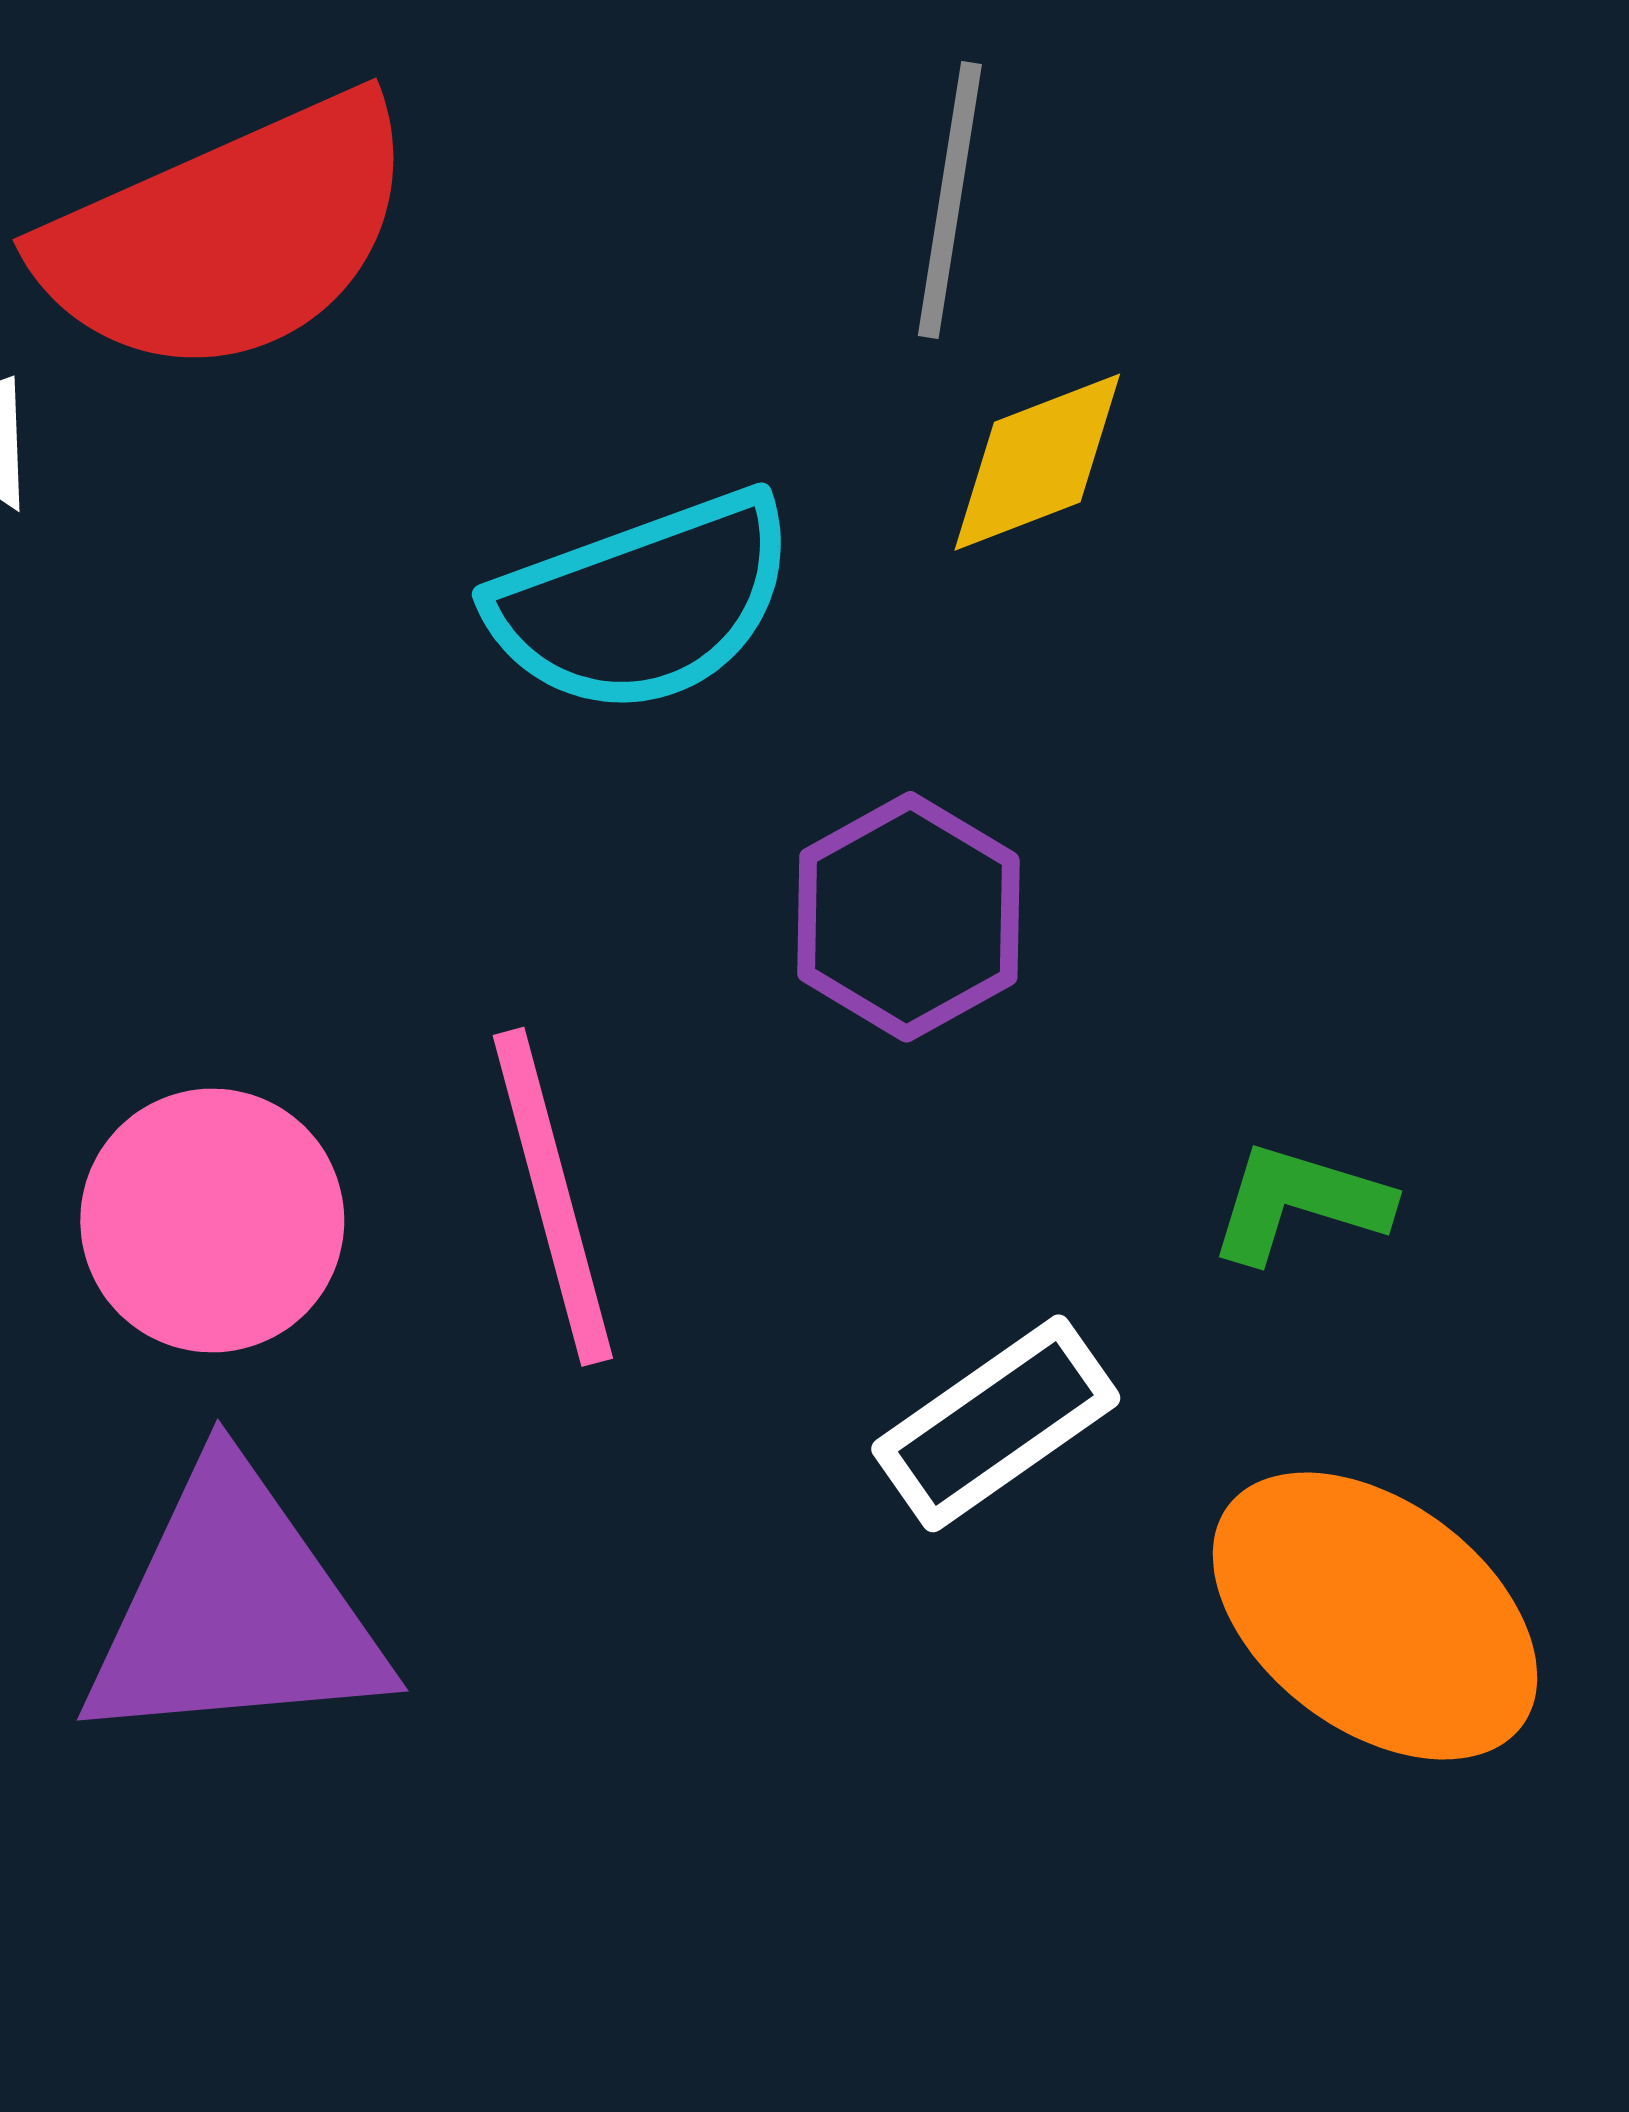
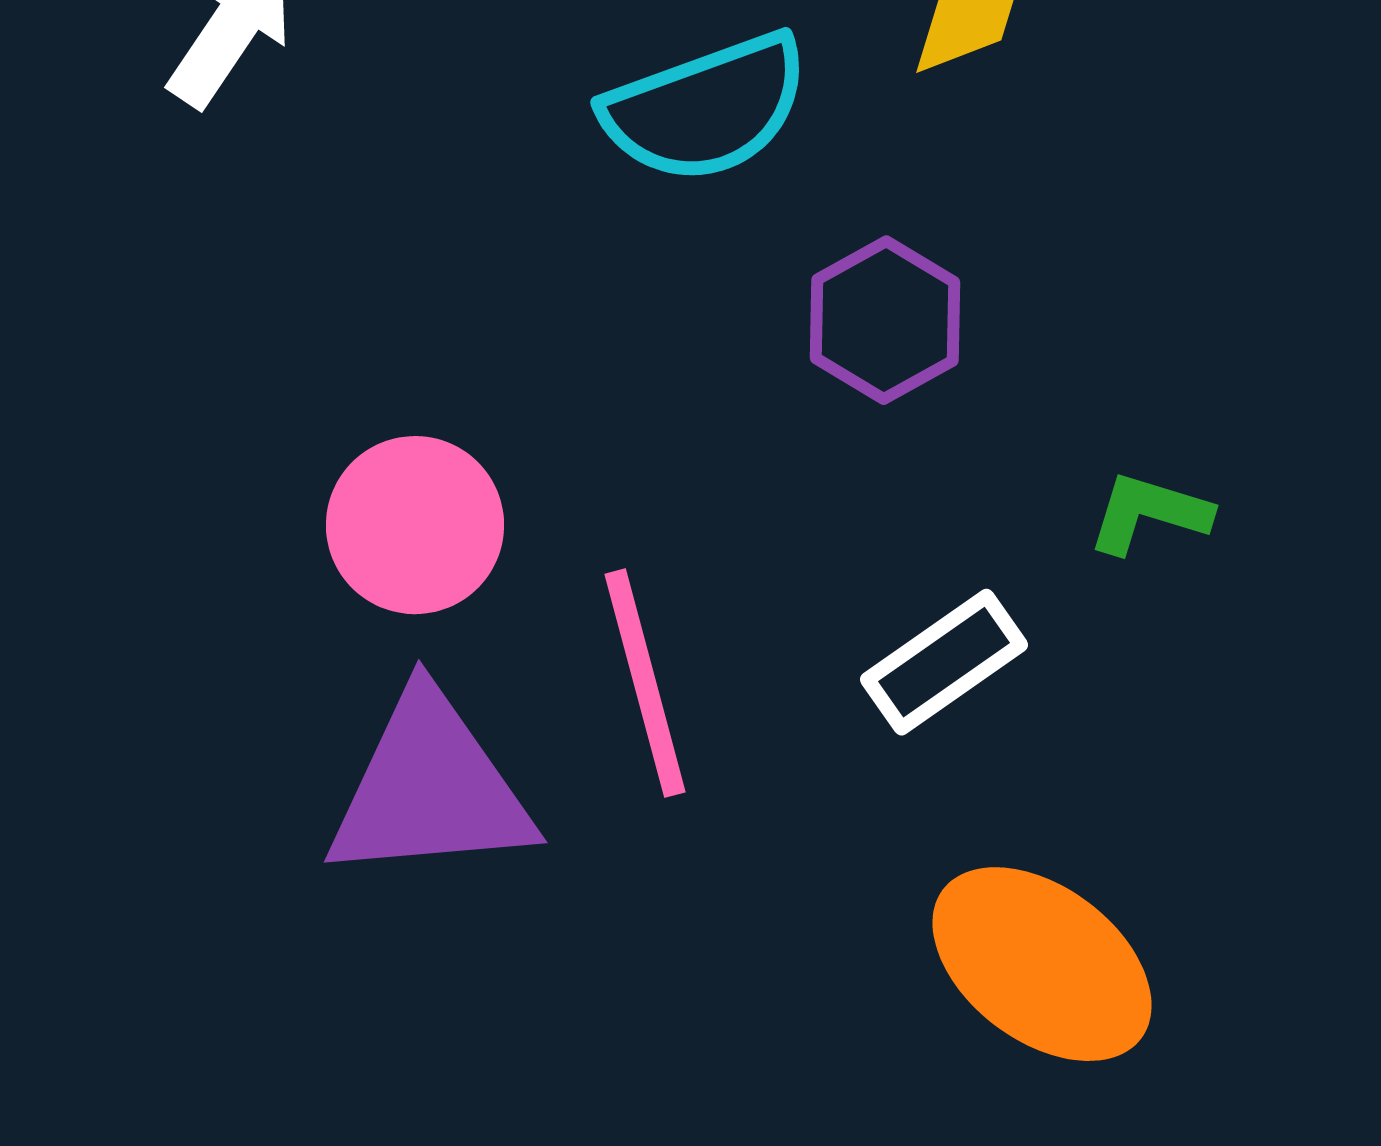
pink line: (553, 1197) -> (645, 683), moved
orange ellipse: (1375, 1616) -> (1042, 964), moved

